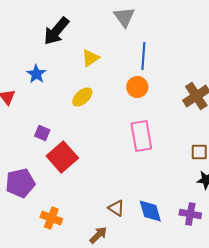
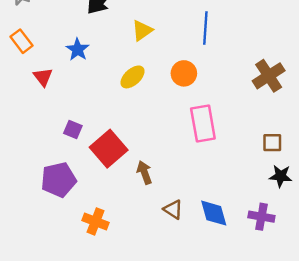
orange circle: (137, 87) -> (184, 73), moved
purple square: (42, 133) -> (73, 129), moved
brown arrow: (98, 235) -> (144, 172), moved, turned -66

